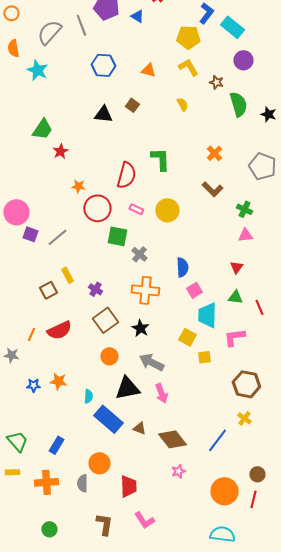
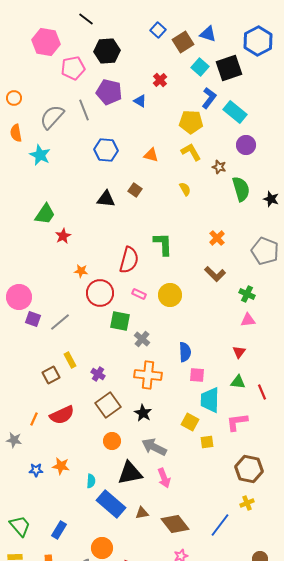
pink square: (194, 290) -> (197, 375), turned 35
yellow cross: (244, 418) -> (247, 503), turned 32
brown triangle: (139, 428) -> (142, 513), turned -32

